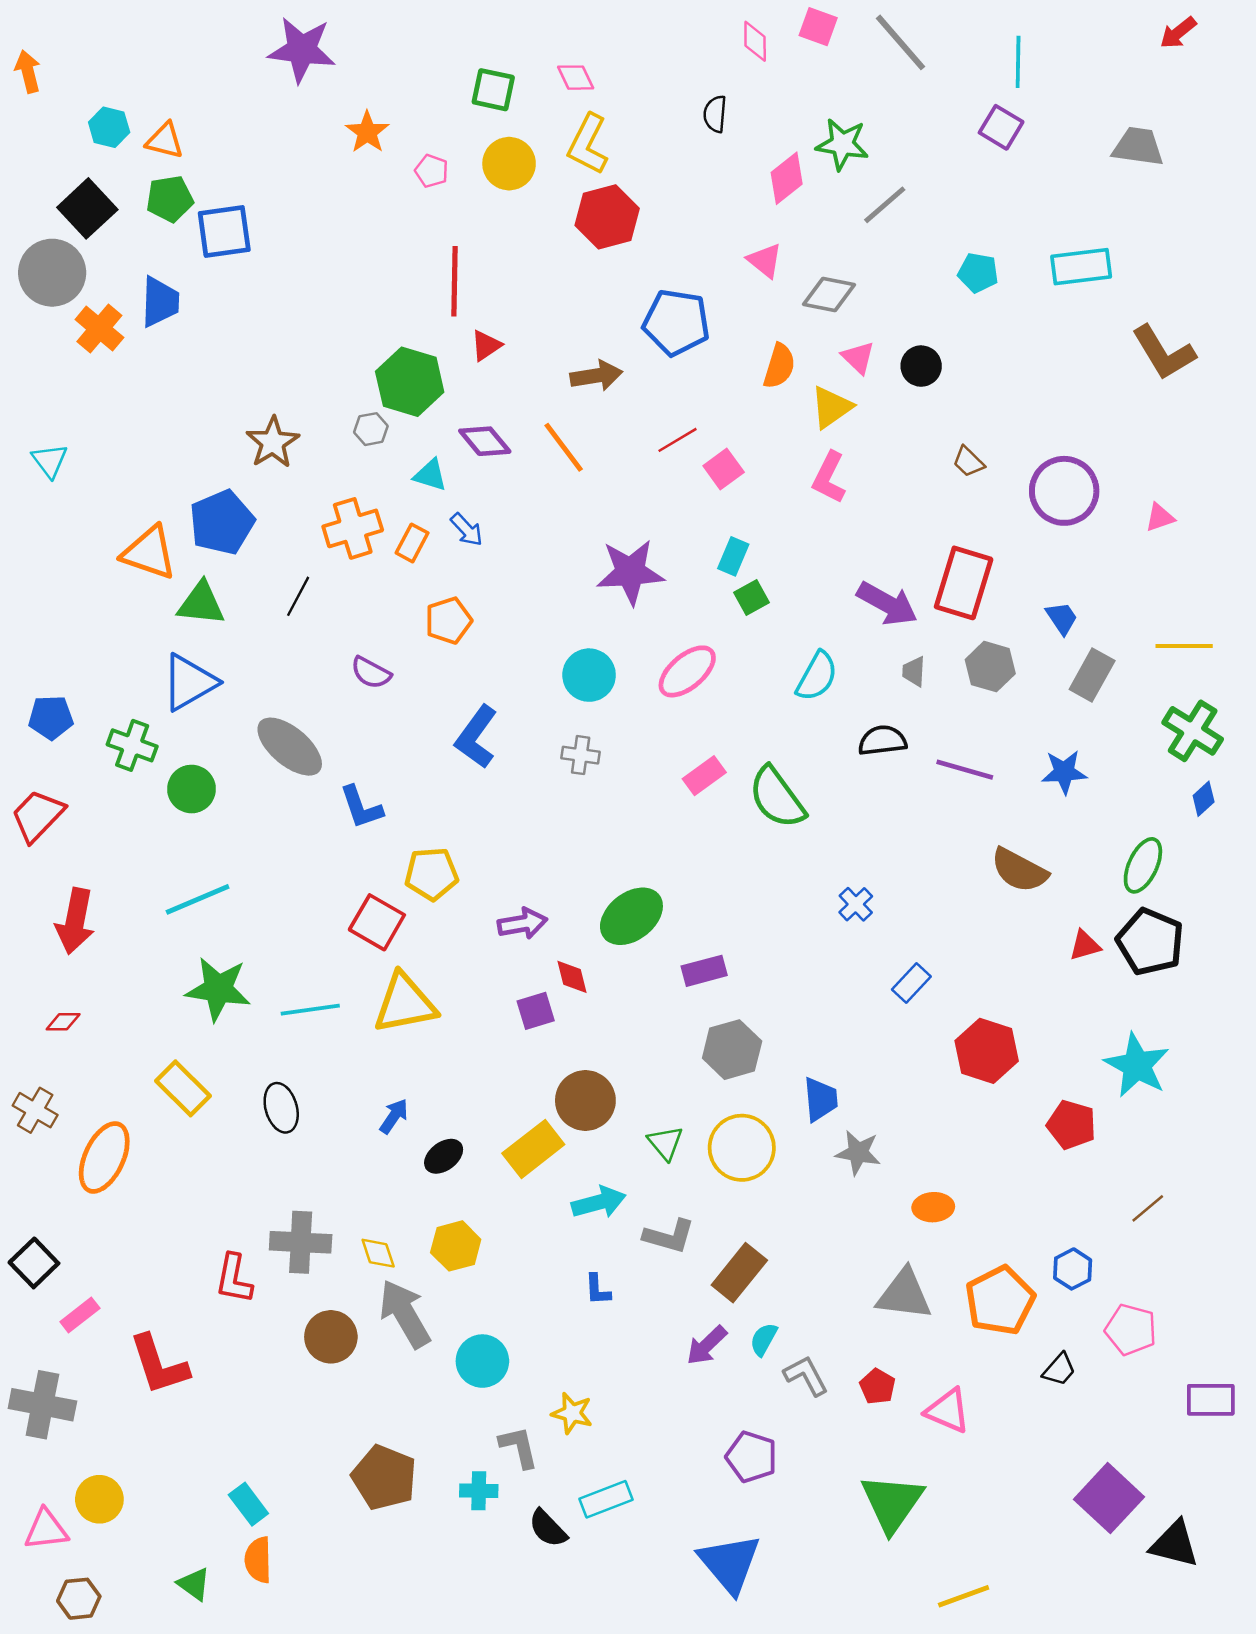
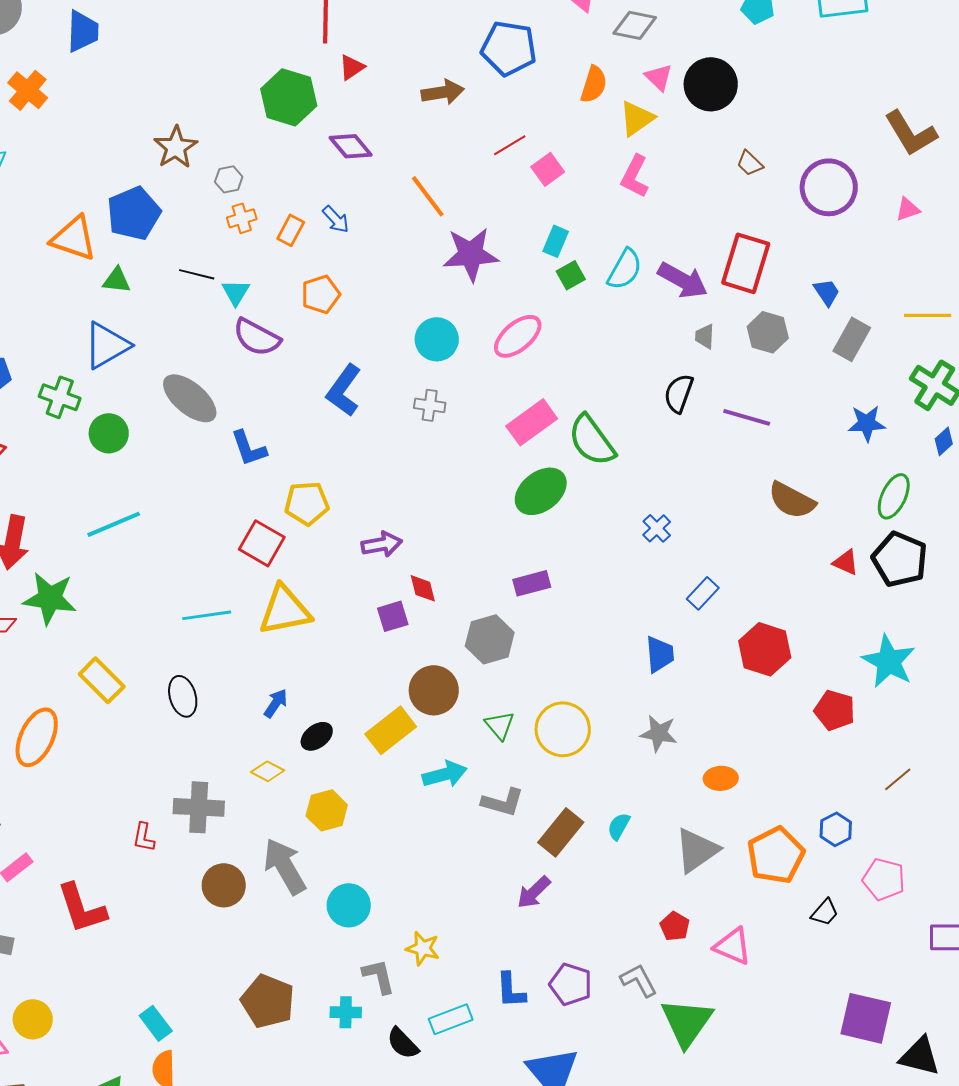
orange cross: (99, 328) -> (28, 90), moved
brown L-shape: (1164, 353) -> (911, 133), moved
black circle: (921, 366) -> (711, 84), size x1.6
gray hexagon: (371, 429) -> (229, 179), moved
orange line: (564, 447) -> (428, 196), moved
cyan triangle: (430, 475) -> (236, 292), moved, turned 44
orange cross: (353, 528) -> (242, 218), size x0.6
black line: (298, 596) -> (197, 274), turned 76
green triangle: (201, 604) -> (117, 280), size x0.7
purple semicircle: (371, 673) -> (257, 337), size x1.4
cyan semicircle: (817, 676) -> (625, 269), moved
black semicircle: (882, 741) -> (679, 393), turned -63
blue star: (1064, 772) -> (867, 423), moved
pink rectangle: (704, 776) -> (532, 422), size x1.4
green ellipse: (631, 916) -> (541, 491), moved
red triangle: (1085, 945) -> (846, 562), turned 40
green star: (218, 989) -> (50, 598), moved
gray hexagon: (732, 1050) -> (490, 639), moved
blue trapezoid: (821, 1099) -> (660, 654), moved
yellow diamond: (378, 1253) -> (268, 771), moved, turned -44
red L-shape: (234, 1279) -> (144, 837), size x0.7
blue L-shape: (598, 1290) -> (511, 990), moved, size x1.4
gray triangle: (904, 1294) -> (697, 850), turned -42
cyan semicircle: (764, 1339) -> (619, 826), moved
gray L-shape: (806, 1376) -> (639, 980), moved
purple square: (1109, 1498) -> (866, 1018), turned -30

